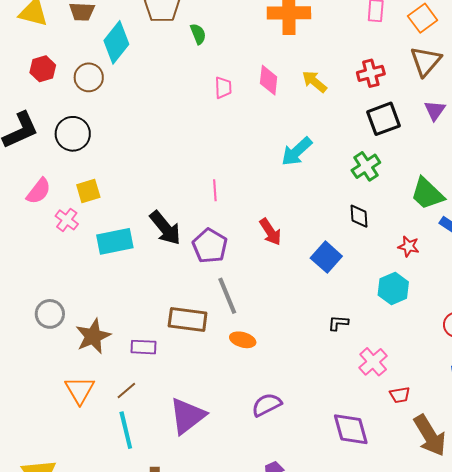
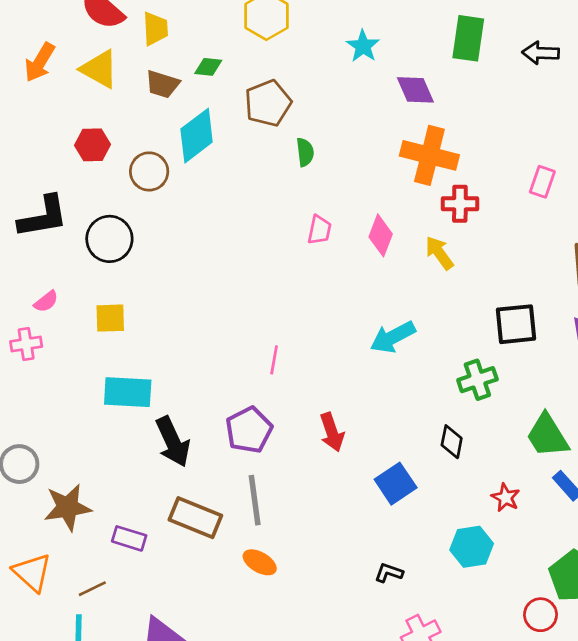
red cross: (371, 73) -> (460, 204), moved
pink semicircle: (39, 191) -> (46, 302), size x0.7
pink cross: (67, 220) -> (26, 344), moved, turned 30
black arrow: (165, 228) -> (173, 442), moved
orange triangle: (80, 390) -> (32, 572), turned -32

